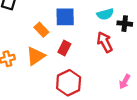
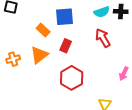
black cross: (125, 24) -> (121, 11), moved

